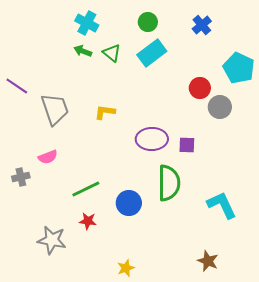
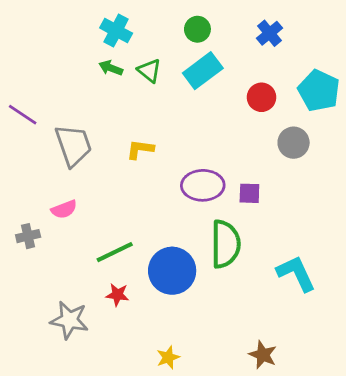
red circle: (200, 88) -> (261, 97), moved
blue circle: (129, 203) -> (172, 271), size x1.4
brown star: (208, 261) -> (263, 355), moved

